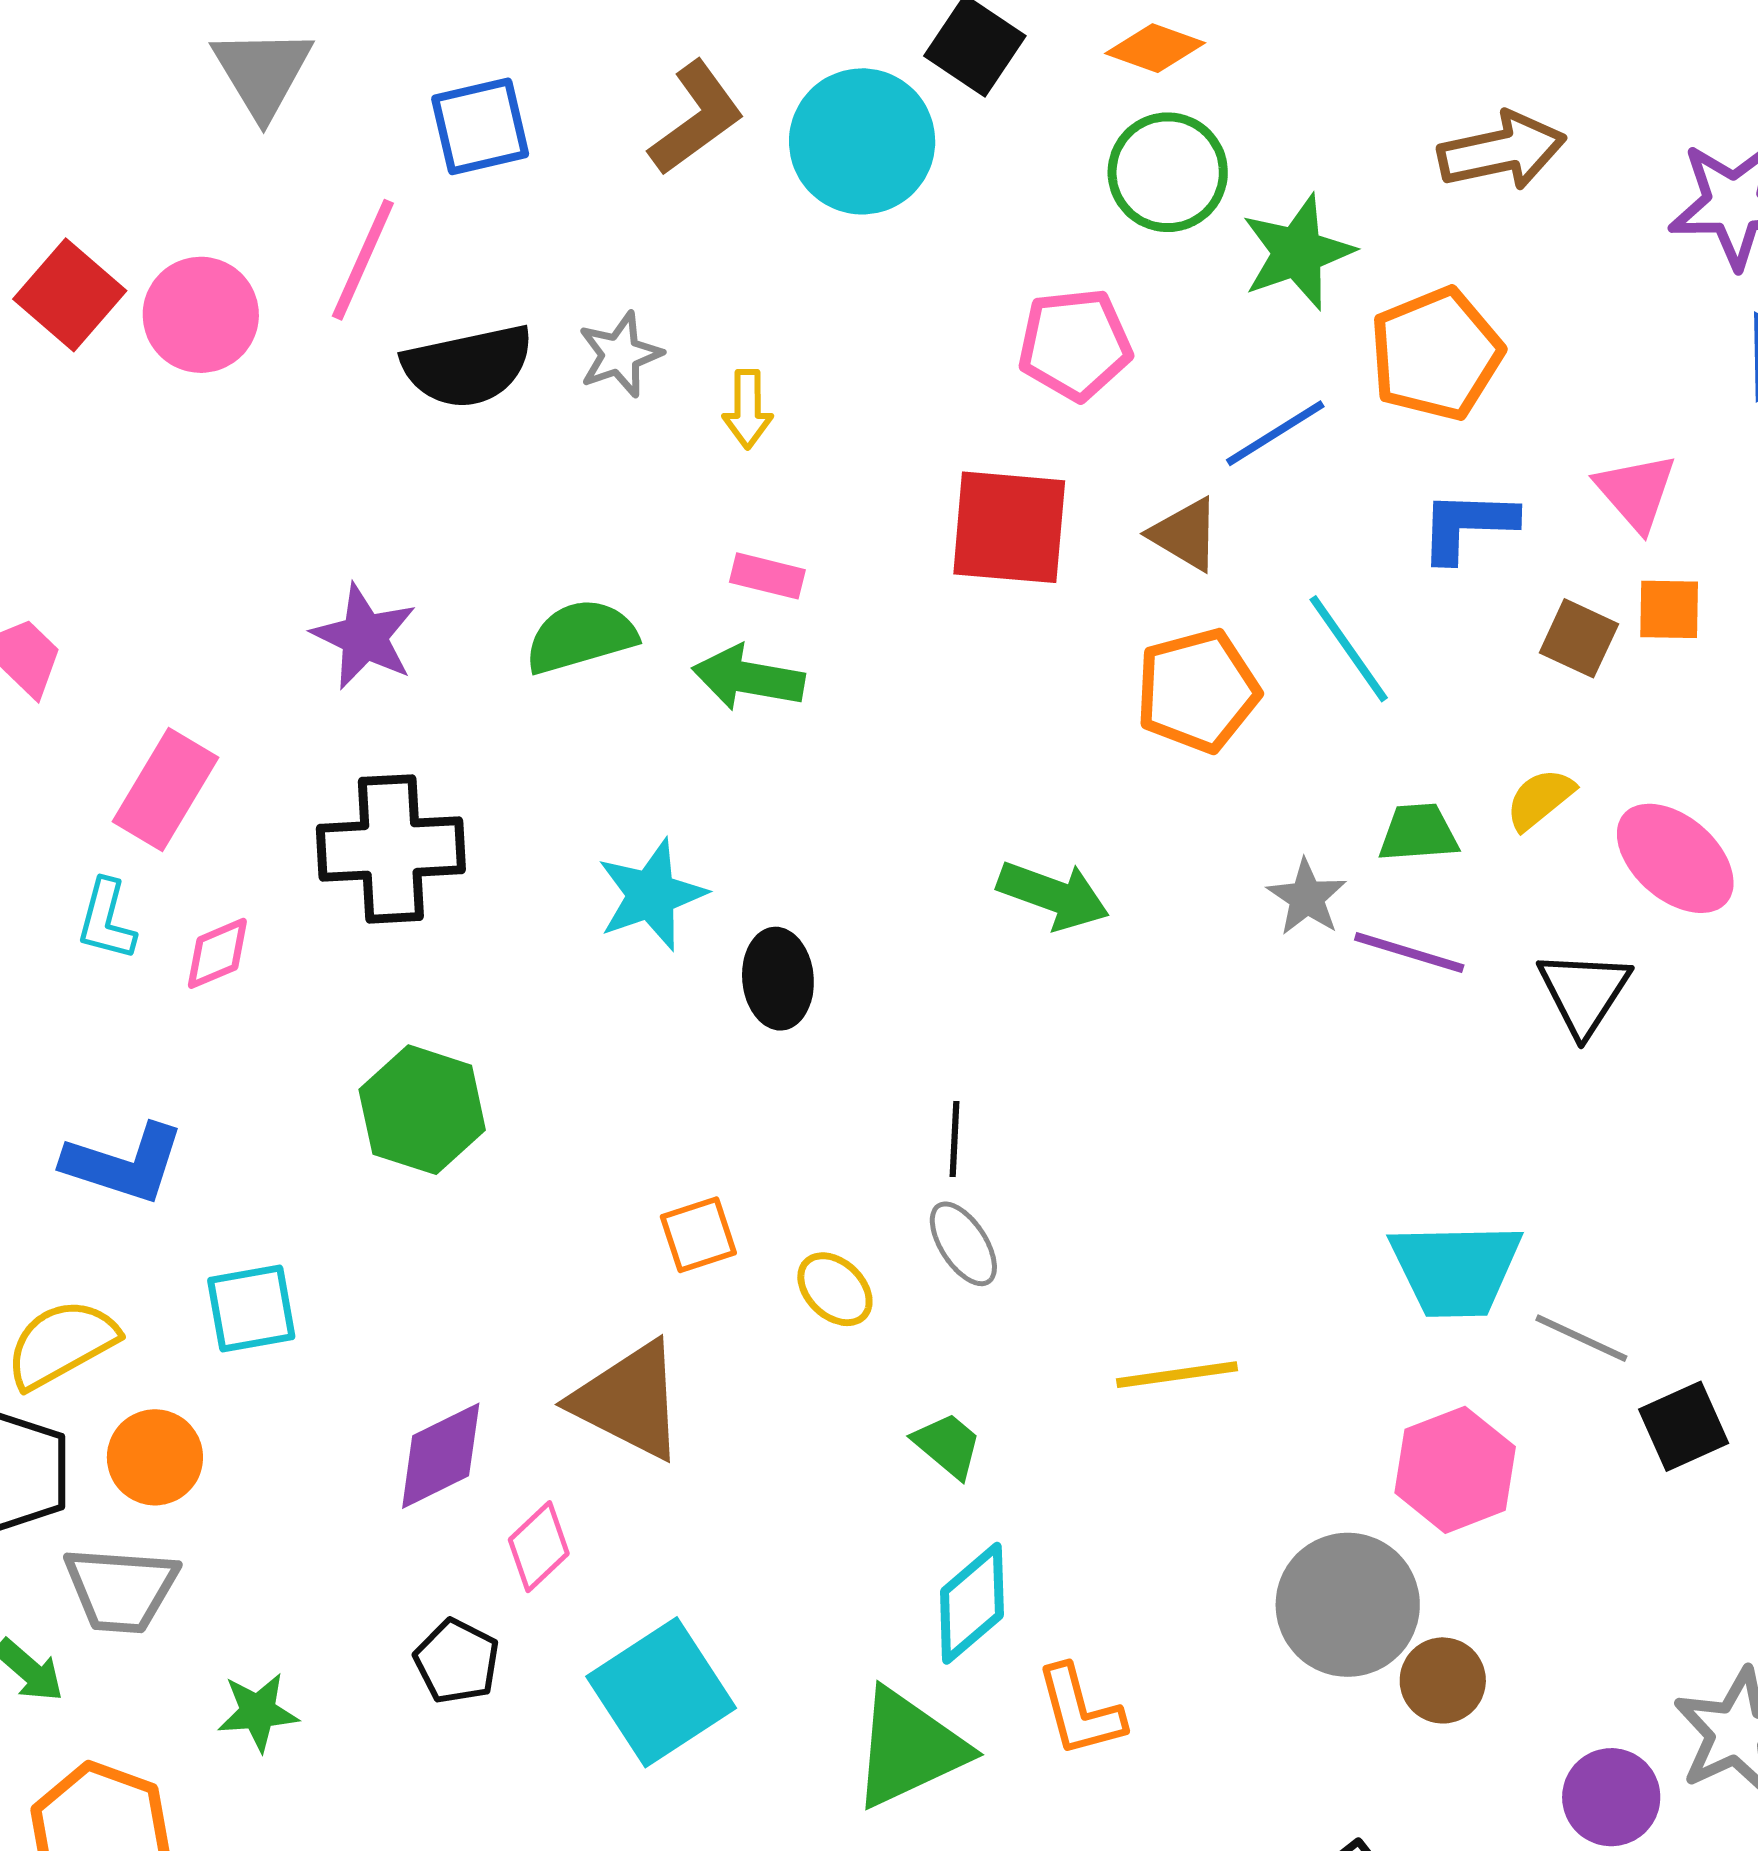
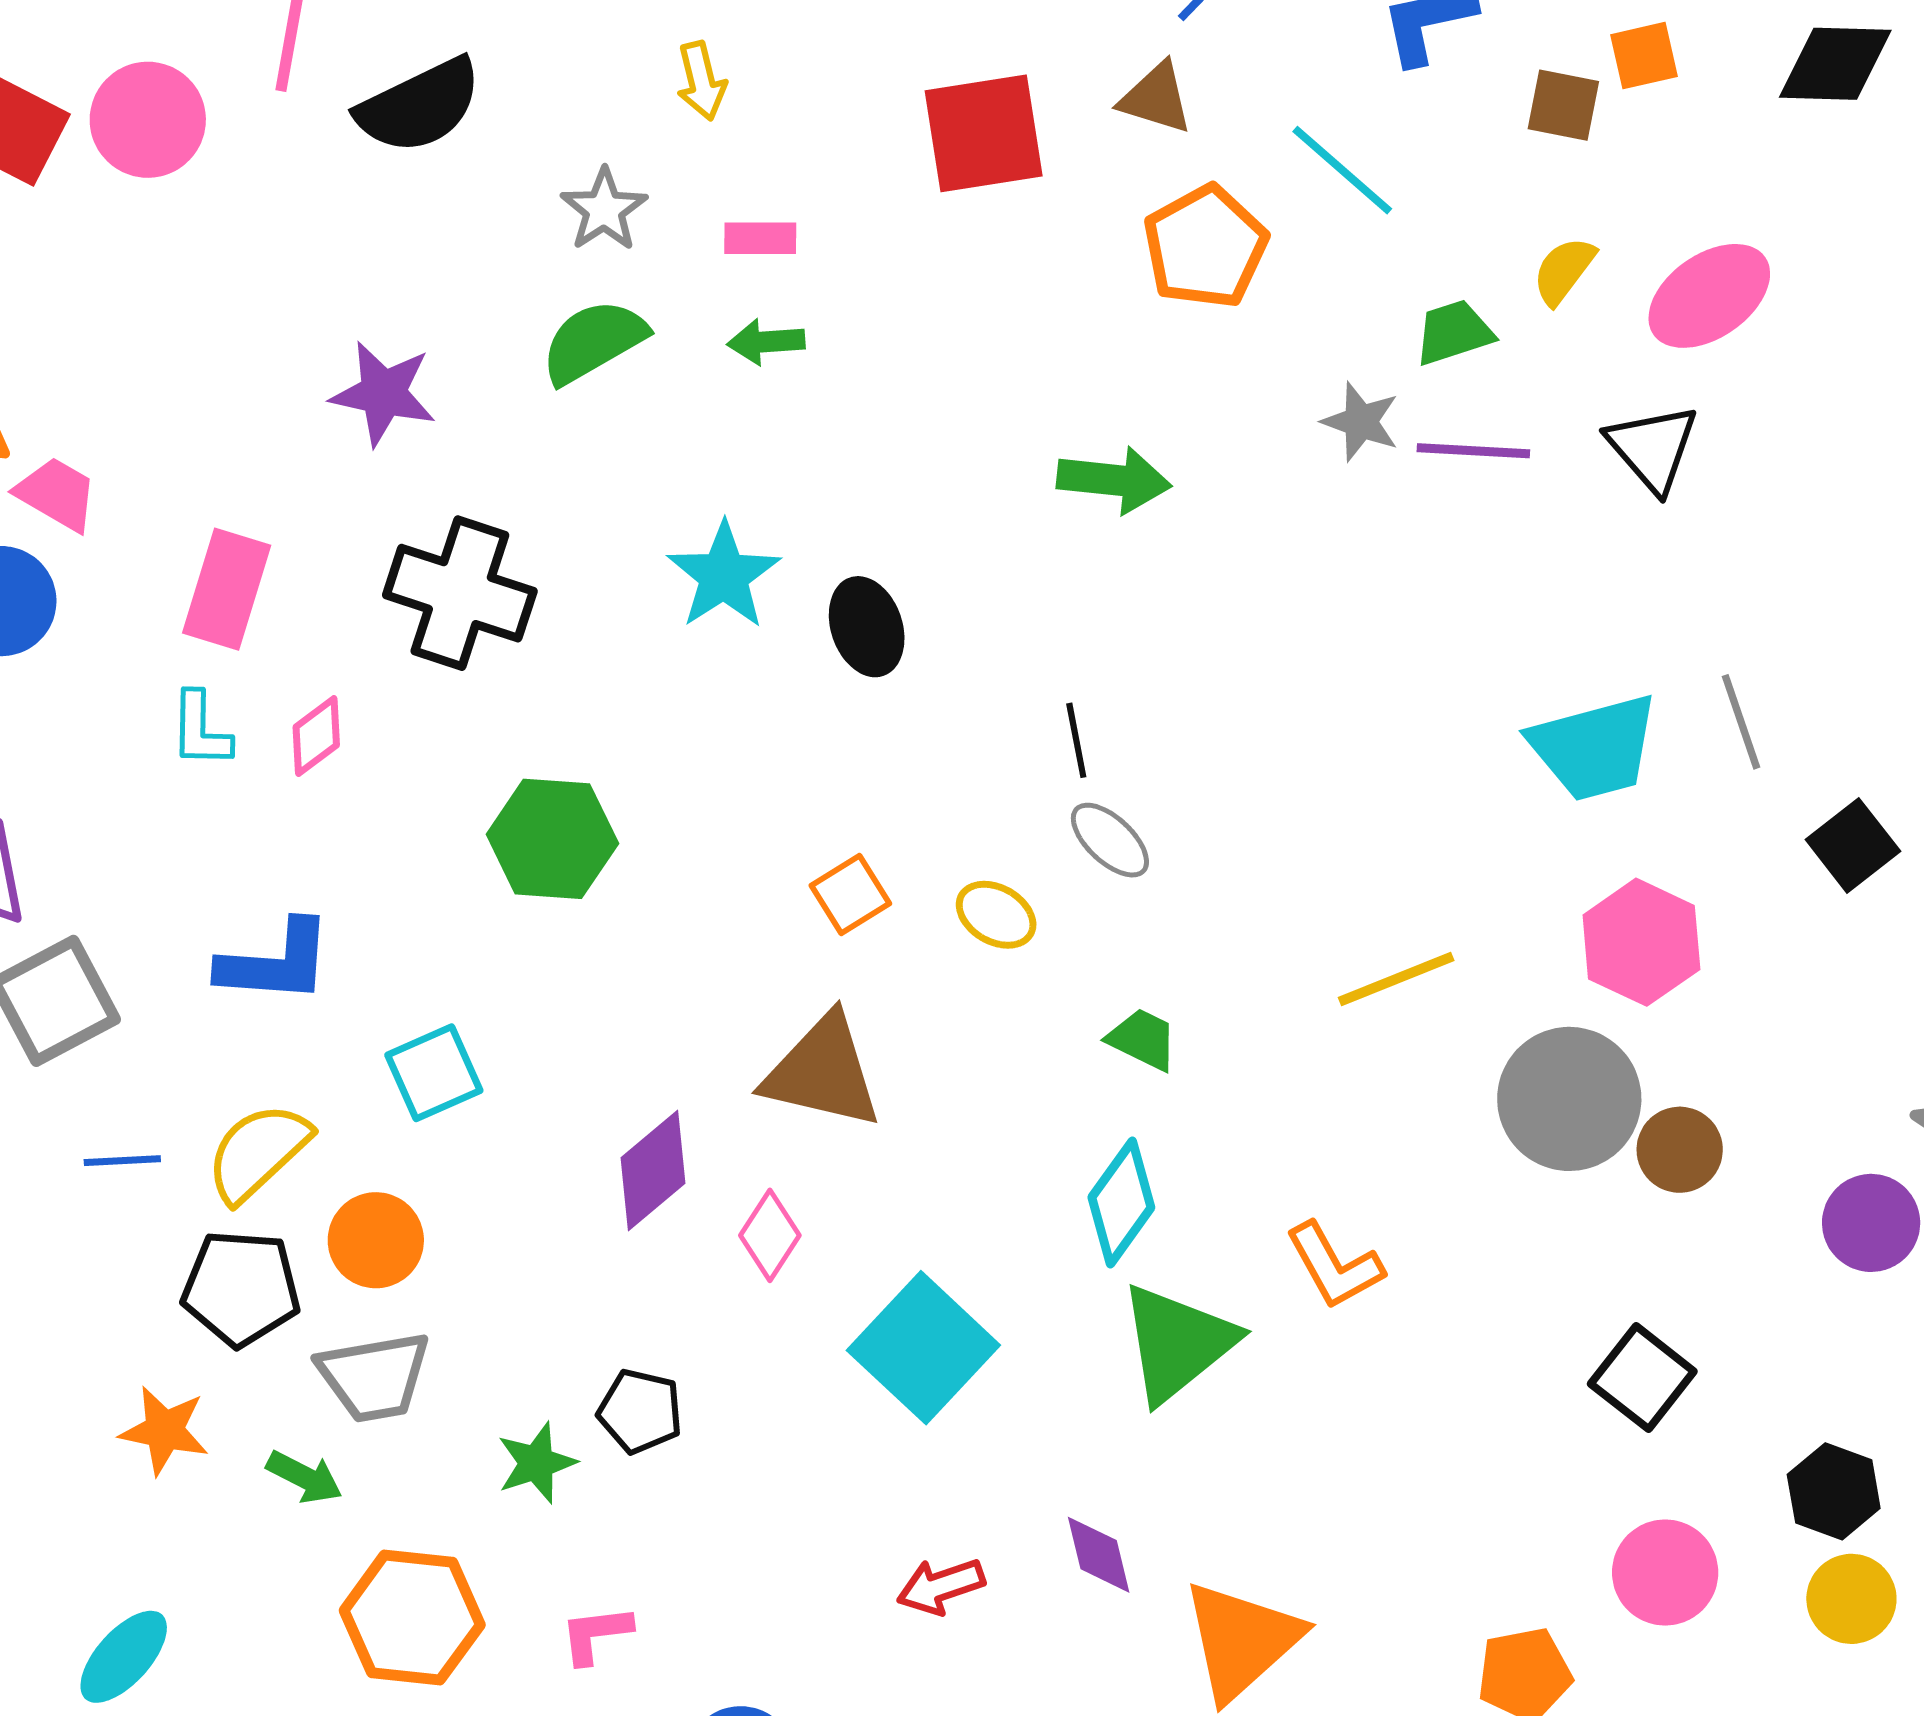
gray star: (620, 354) -> (604, 210), moved
green arrow: (748, 678) -> (766, 342), size x0.7
black cross: (391, 849) -> (460, 593), turned 35
pink ellipse: (1675, 858) -> (1709, 296), turned -62
gray line: (1581, 1338) -> (1741, 722), moved, turned 60
yellow line: (1177, 1375) -> (1396, 979), moved
cyan diamond: (972, 1603) -> (1121, 1202), moved
black pentagon: (457, 1661) -> (640, 1411), moved

